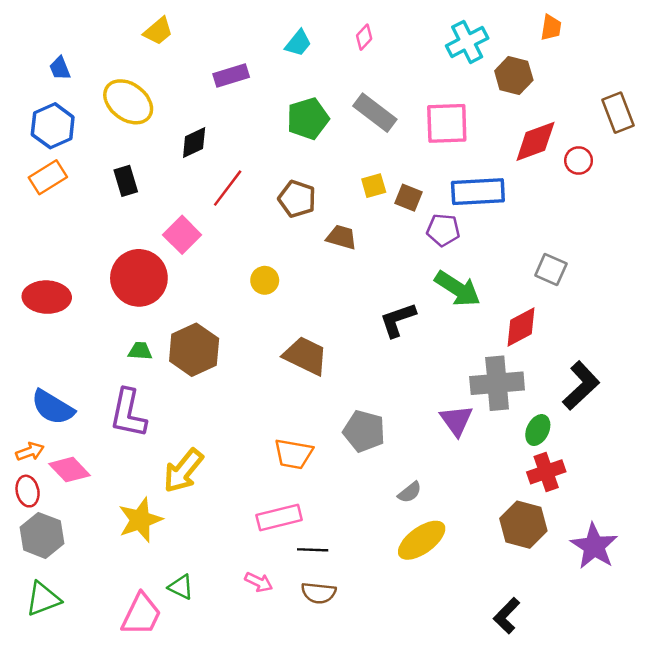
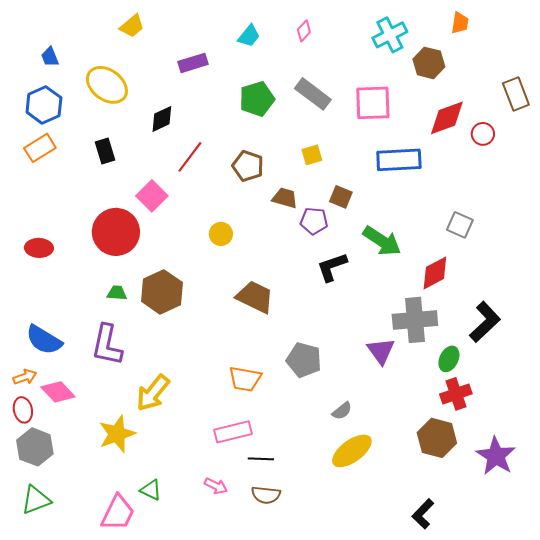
brown square: (408, 198) -> (341, 197), moved
purple pentagon: (443, 230) -> (314, 221), moved
red ellipse: (47, 297) -> (39, 248), size x0.7

